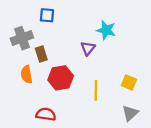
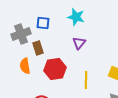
blue square: (47, 15) -> (43, 23), moved
cyan star: (106, 30) -> (76, 17), moved

